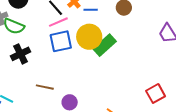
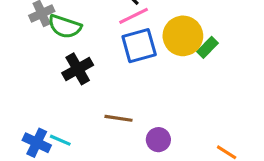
green rectangle: (105, 45) -> (208, 47), size x0.6

